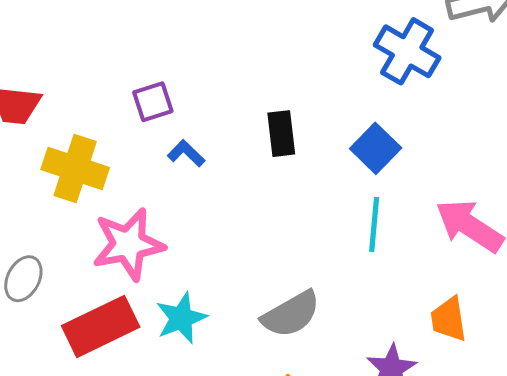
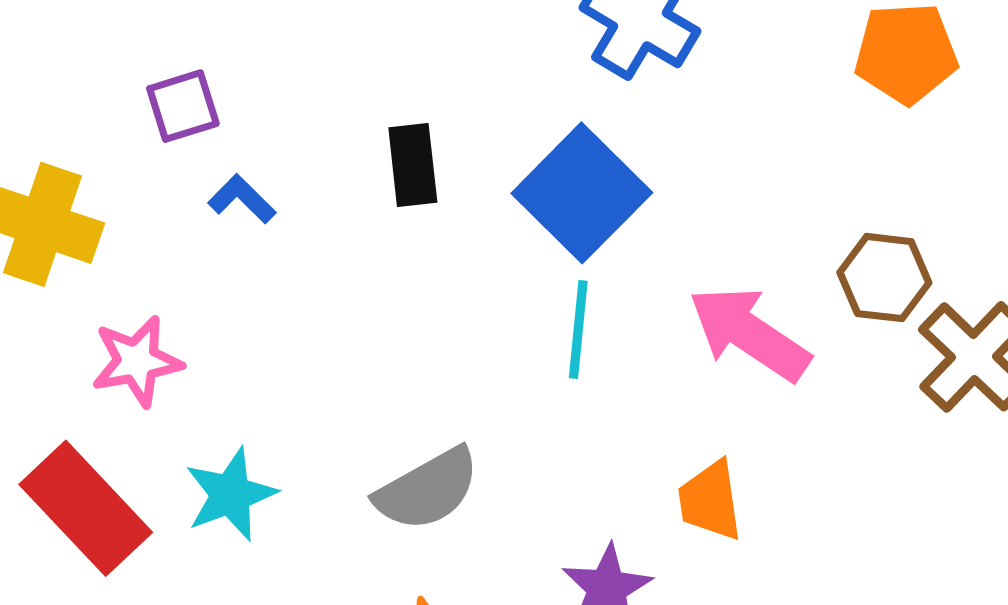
blue square: (376, 148) -> (582, 193), size x1.5
pink star: (128, 244) -> (137, 361), size x0.7
red rectangle: (101, 326) -> (86, 508), turned 72

